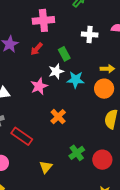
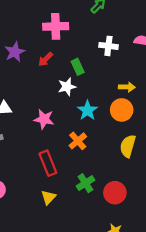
cyan star: (76, 80) -> (87, 110), moved, turned 30
pink star: (39, 86) -> (44, 119), moved, turned 30
orange cross: (58, 117) -> (78, 141), moved
red rectangle: (22, 136) -> (48, 163), moved, turned 30

